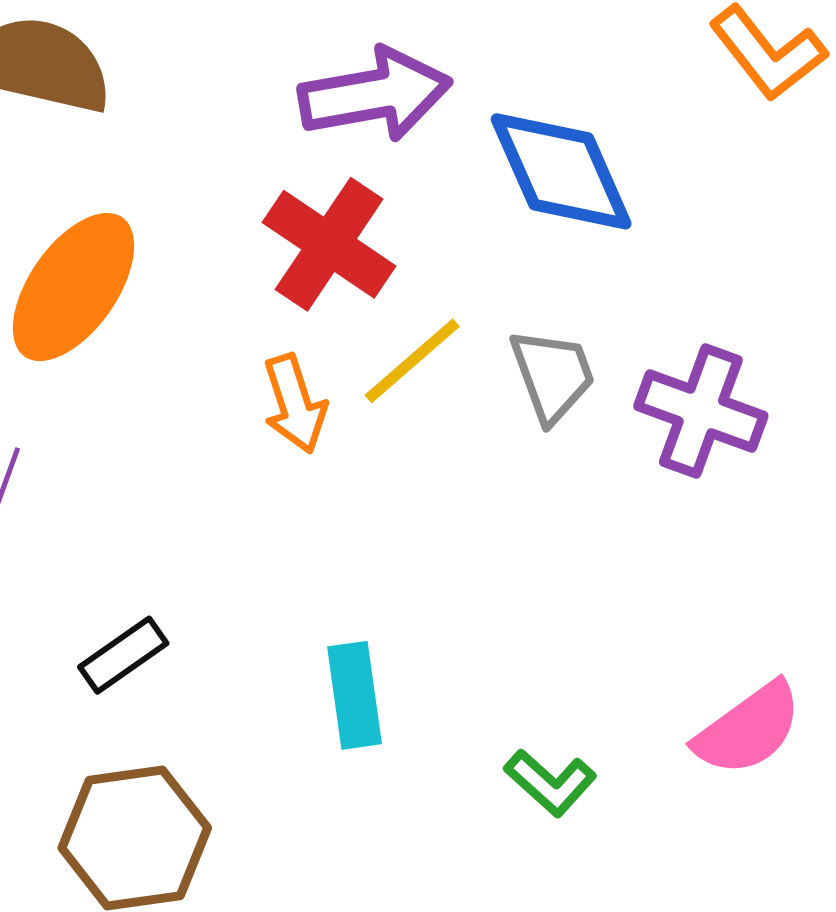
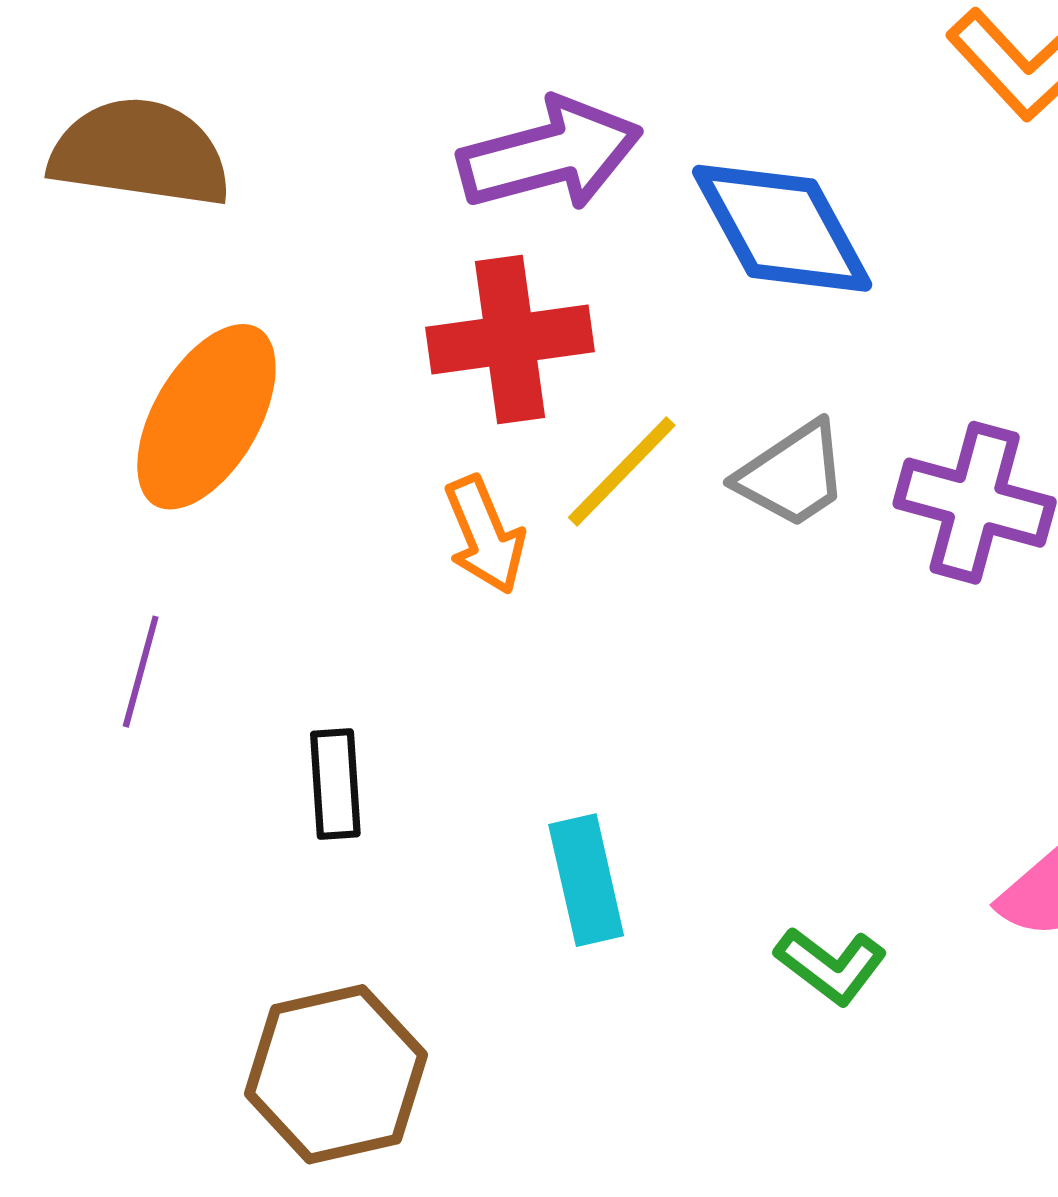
red cross: (329, 244) -> (510, 340), turned -37
gray trapezoid: (553, 375) -> (792, 475), turned 81
black rectangle: (123, 655) -> (335, 784), moved, turned -54

